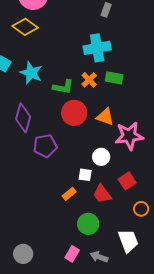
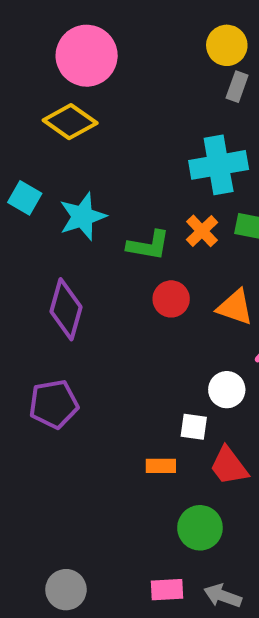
cyan star: (31, 73) -> (82, 216), turned 30
red circle: (74, 113) -> (171, 299), size x0.7
purple pentagon: (45, 146) -> (54, 404), moved
orange rectangle: (69, 194) -> (161, 466), turned 40
pink rectangle: (72, 254) -> (167, 590), turned 56

